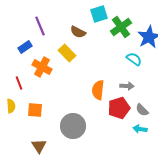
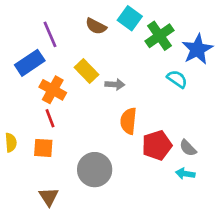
cyan square: (99, 14) -> (130, 18), turned -36
brown semicircle: (78, 32) -> (96, 26), moved
blue rectangle: (25, 47) -> (30, 63), size x1.5
red line: (19, 83) -> (50, 118), moved
gray arrow: (127, 86) -> (115, 84), moved

